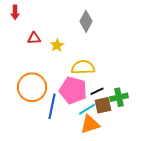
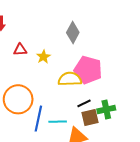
pink pentagon: (73, 90) -> (88, 70), moved
cyan line: (87, 109) -> (58, 122), moved, turned 30

